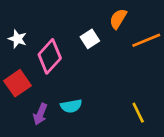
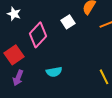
white star: (17, 39) -> (14, 14), moved
purple arrow: (40, 114) -> (18, 78), moved

